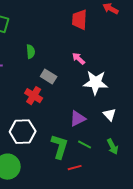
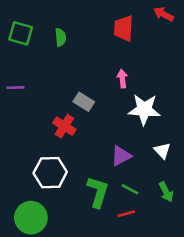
green semicircle: (31, 52) -> (61, 37), moved
pink arrow: (79, 59) -> (122, 79), turned 40
red line: (75, 168) -> (126, 214), moved

